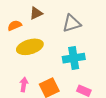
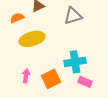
cyan cross: (74, 58) -> (75, 62), moved

